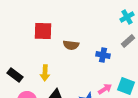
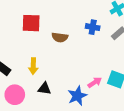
blue cross: (103, 55) -> (93, 27), moved

